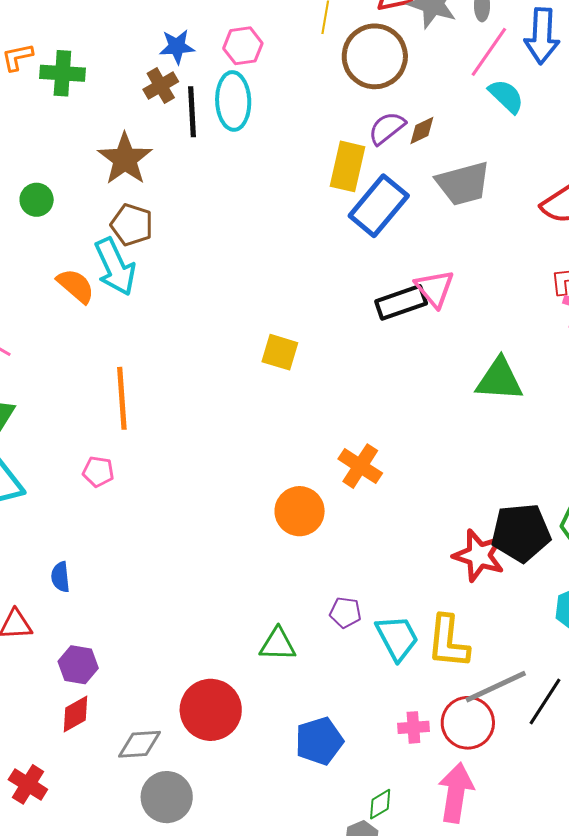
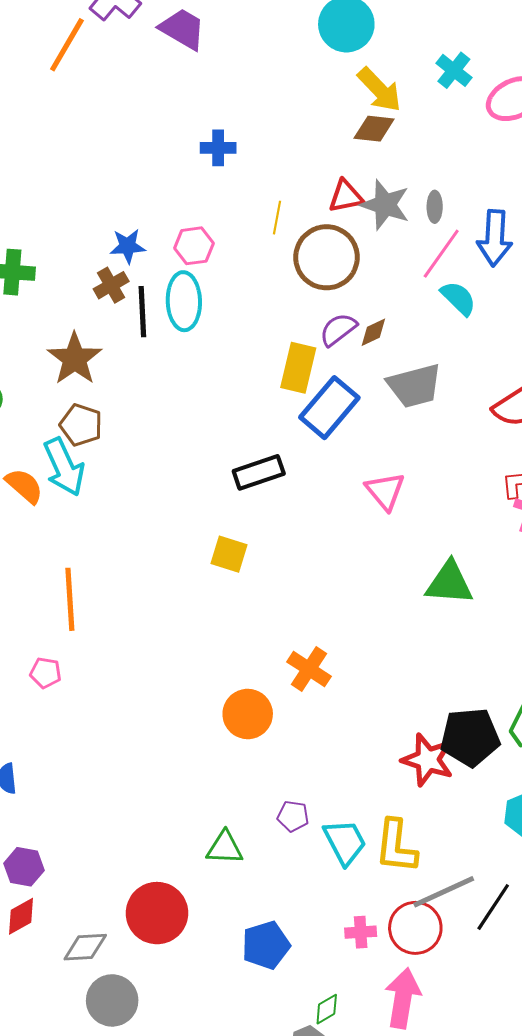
black rectangle: (401, 302) -> (259, 472), moved

